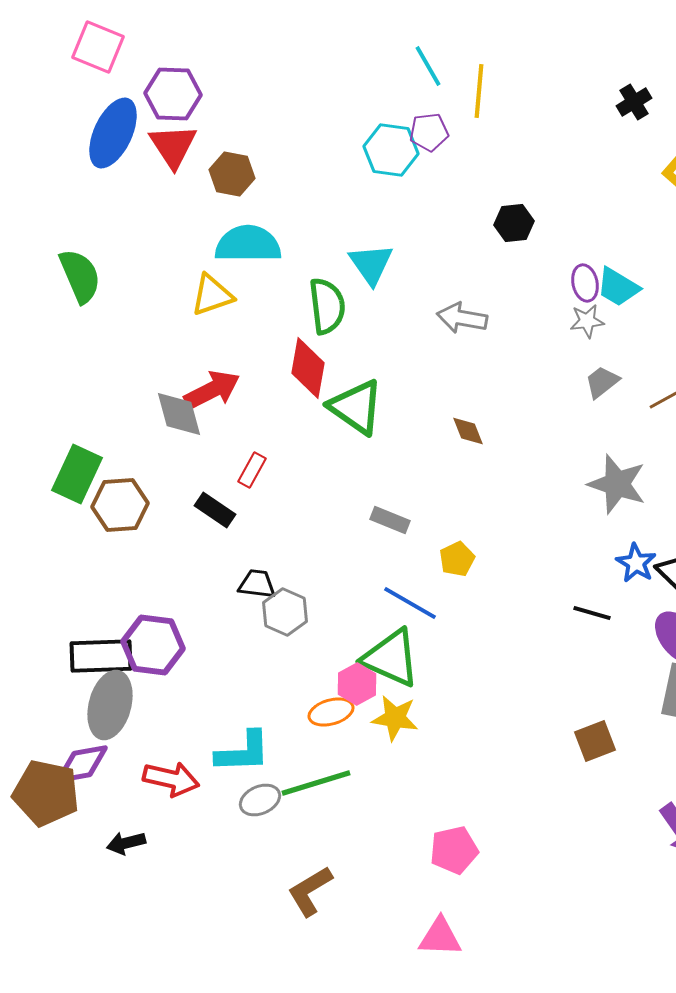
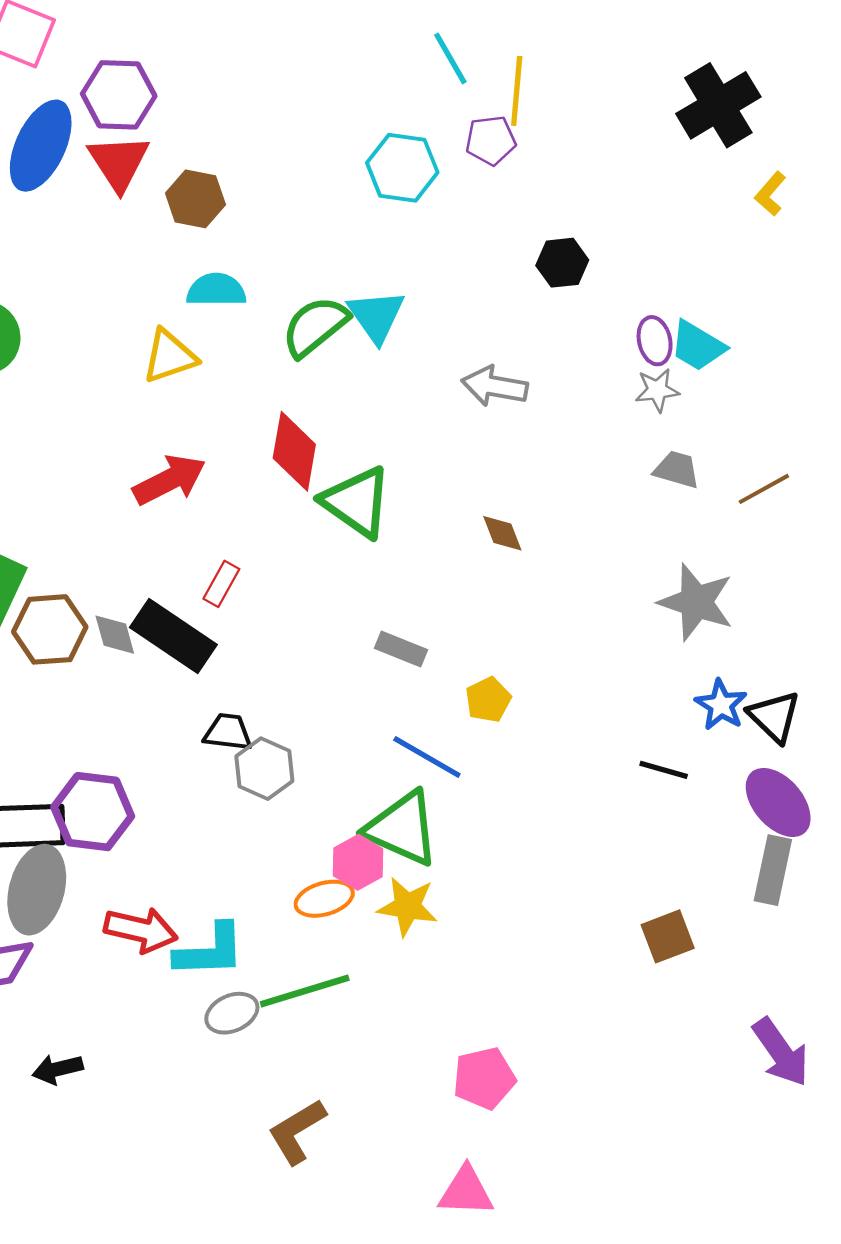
black cross: (634, 102) -> (718, 105), size x1.8
purple pentagon: (429, 132) -> (491, 140), moved
cyan semicircle: (248, 244) -> (216, 290), size x0.7
green semicircle: (327, 306) -> (315, 326), moved, turned -122
gray trapezoid: (602, 382) -> (677, 469), turned 54
gray diamond: (179, 414) -> (115, 635), moved, size x0.7
black rectangle: (215, 510) -> (173, 636), size x1.6
red arrow: (171, 779) -> (141, 930), moved

